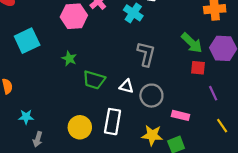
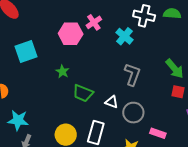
cyan star: (26, 117) -> (18, 120), size x1.5

